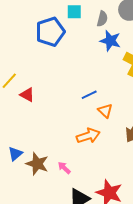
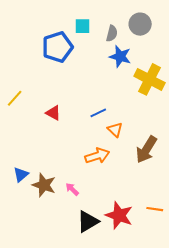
red triangle: (27, 95) -> (53, 113), moved

